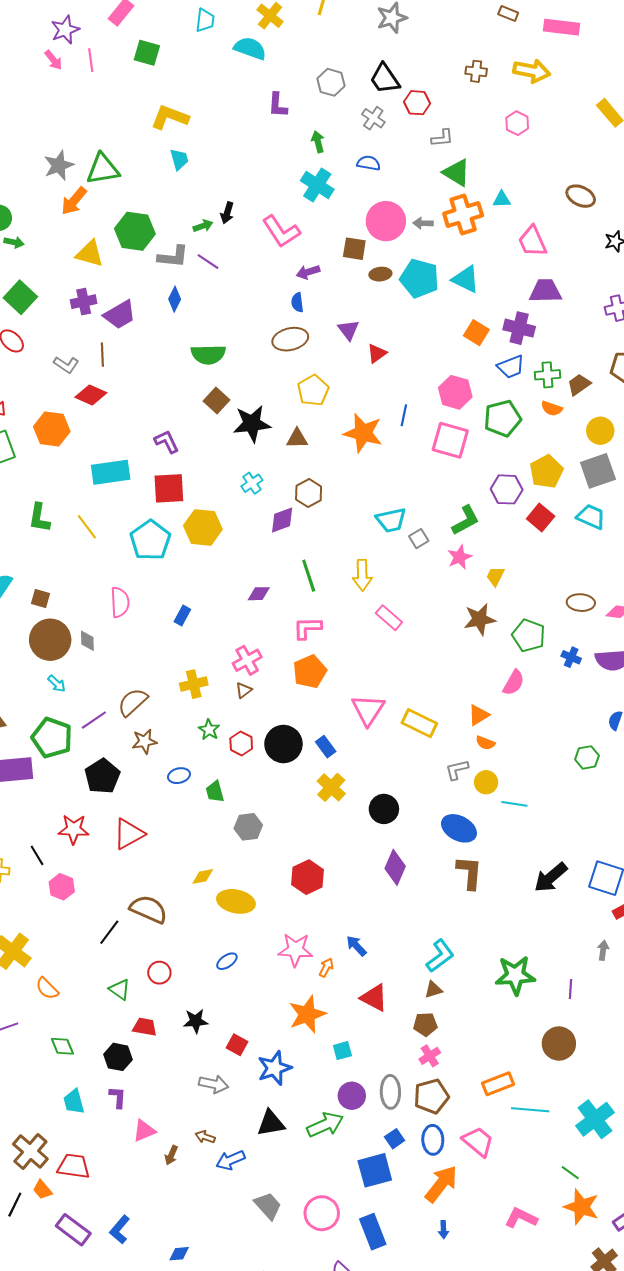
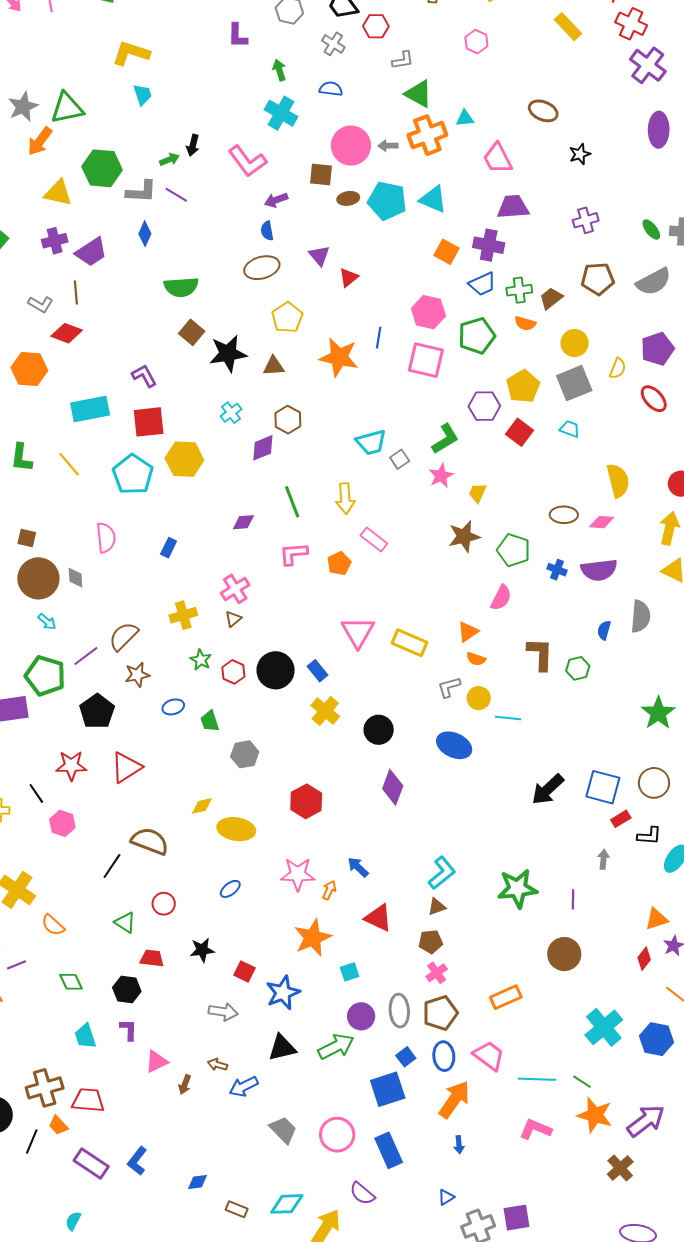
cyan trapezoid: (591, 517) -> (570, 429), size x0.7
orange pentagon: (310, 672) -> (339, 563), moved, size x0.7
brown L-shape: (469, 873) -> (540, 654), moved
cyan line: (530, 1110) -> (537, 1079), moved
brown cross: (30, 1151) -> (45, 1088), turned 36

